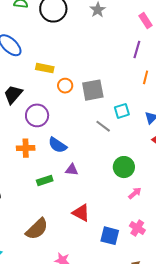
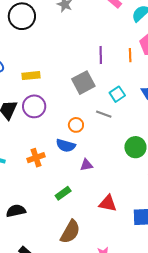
purple line: (137, 50) -> (101, 55), moved
orange circle: (65, 86) -> (76, 125), moved
purple circle: (37, 115) -> (34, 106), moved
green rectangle: (45, 181) -> (63, 193), moved

